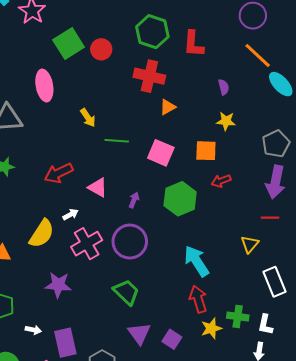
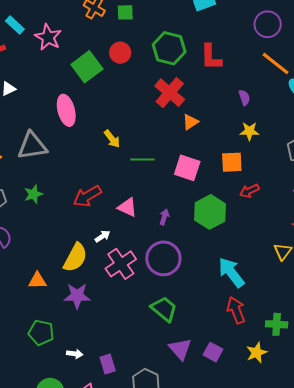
red circle: (101, 49) -> (120, 53), moved
red cross: (149, 76) -> (170, 93), turned 32
purple star: (58, 285) -> (77, 296), moved
yellow star: (211, 328) -> (257, 353), moved
purple rectangle: (65, 343) -> (108, 364), size x0.7

